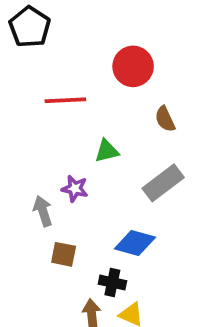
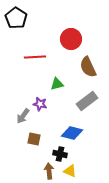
brown semicircle: (165, 119) -> (88, 67), size x1.5
gray arrow: (43, 211) -> (23, 116), turned -126

